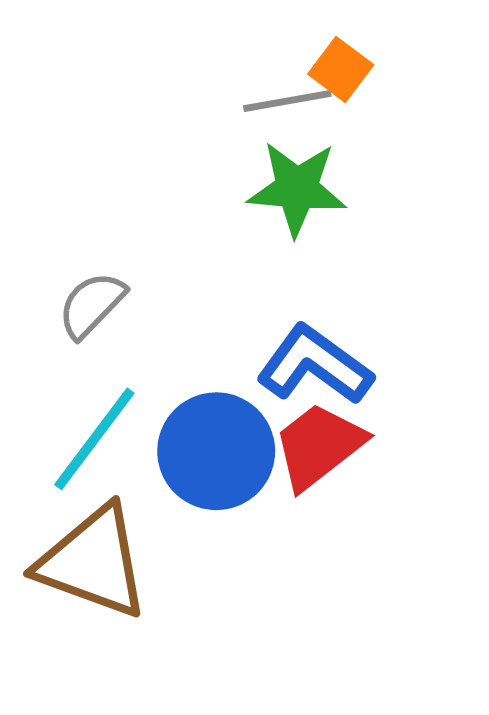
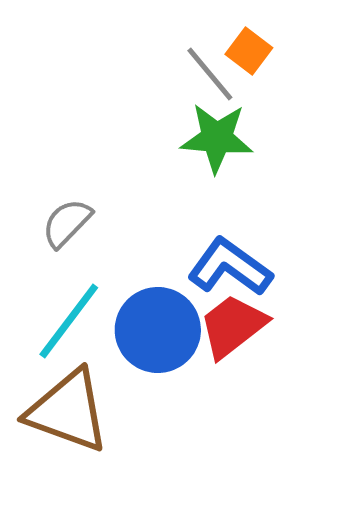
gray line: (287, 101) -> (210, 74), turned 60

